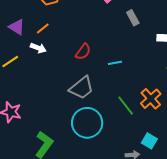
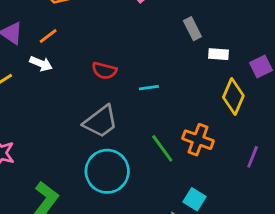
gray rectangle: (133, 18) -> (192, 29), moved
red semicircle: (83, 52) -> (104, 71), turned 66
orange cross: (151, 99) -> (198, 140), turned -30

